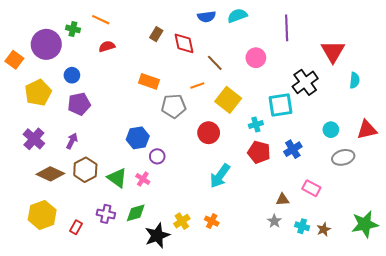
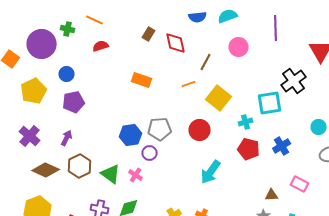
pink circle: (256, 58) -> (239, 47), moved
brown line: (215, 63) -> (206, 62), turned 72
gray pentagon: (174, 106) -> (160, 129), moved

